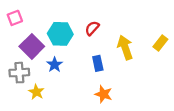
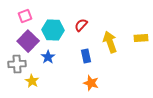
pink square: (15, 18) -> (25, 16), moved
yellow rectangle: (160, 43) -> (141, 38), turned 48

